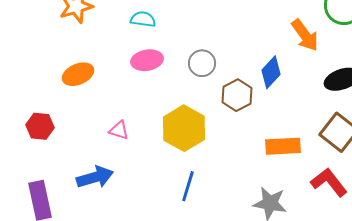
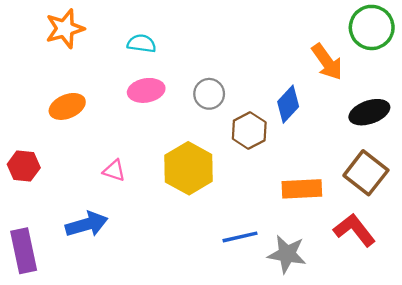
blue line: (188, 186) -> (240, 237), moved, turned 60

